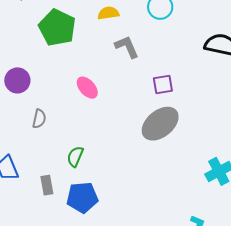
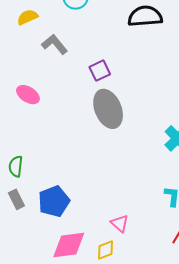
gray ellipse: (160, 124) -> (108, 109), turned -57
green semicircle: (75, 157) -> (16, 166), moved

